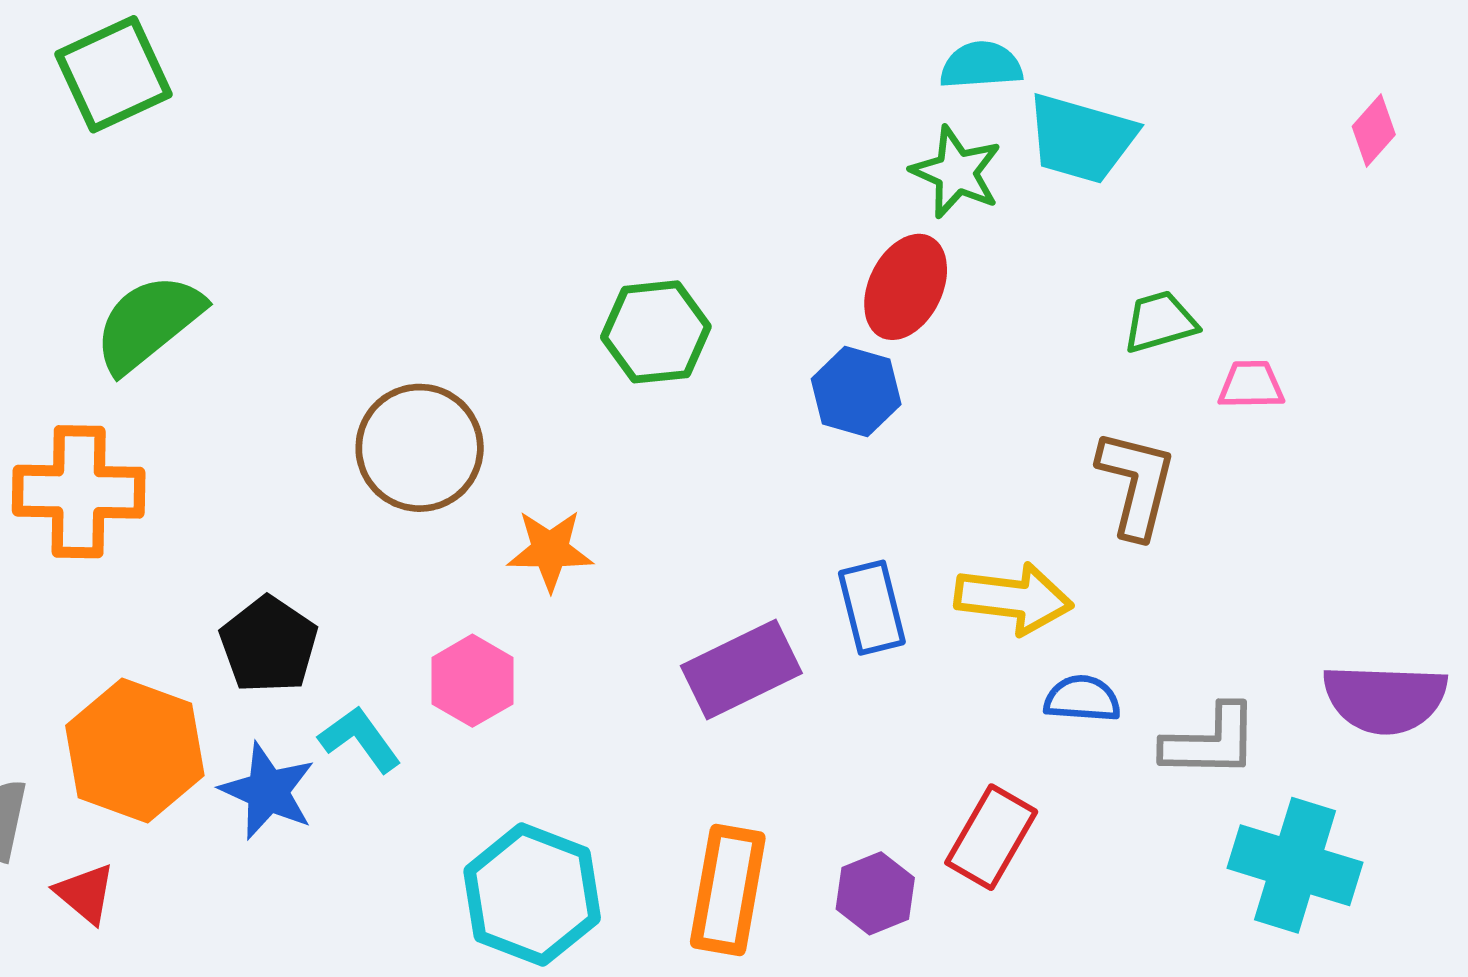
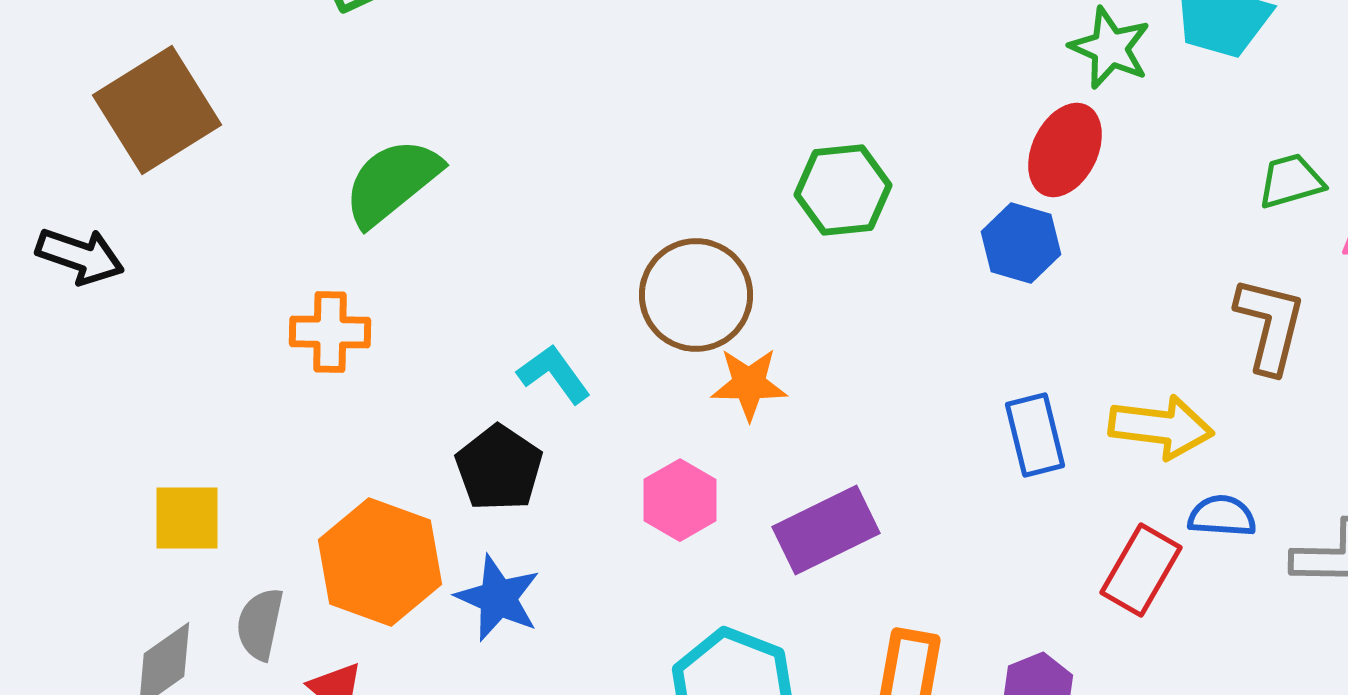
brown circle: (420, 448) -> (696, 295), moved
orange cross: (79, 492) -> (330, 332), size x0.7
purple rectangle: (741, 669) -> (826, 530), moved
cyan L-shape: (360, 739) -> (554, 374), moved
red rectangle: (991, 837) -> (1141, 570), moved

